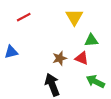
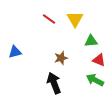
red line: (24, 17) -> (49, 19), moved, turned 64
red triangle: (82, 58) -> (99, 60), moved

